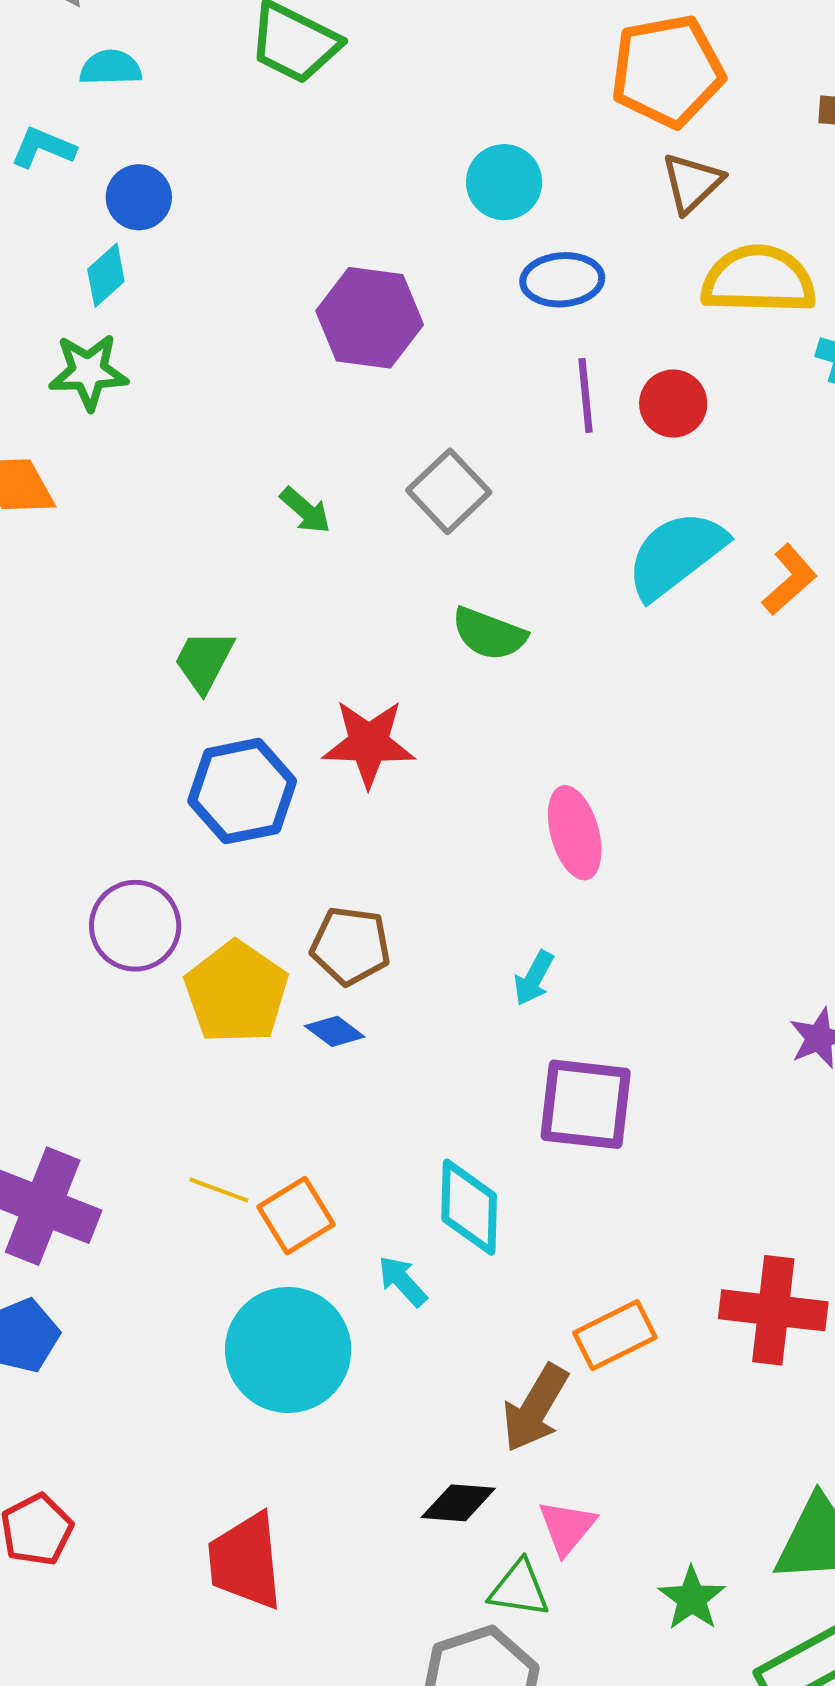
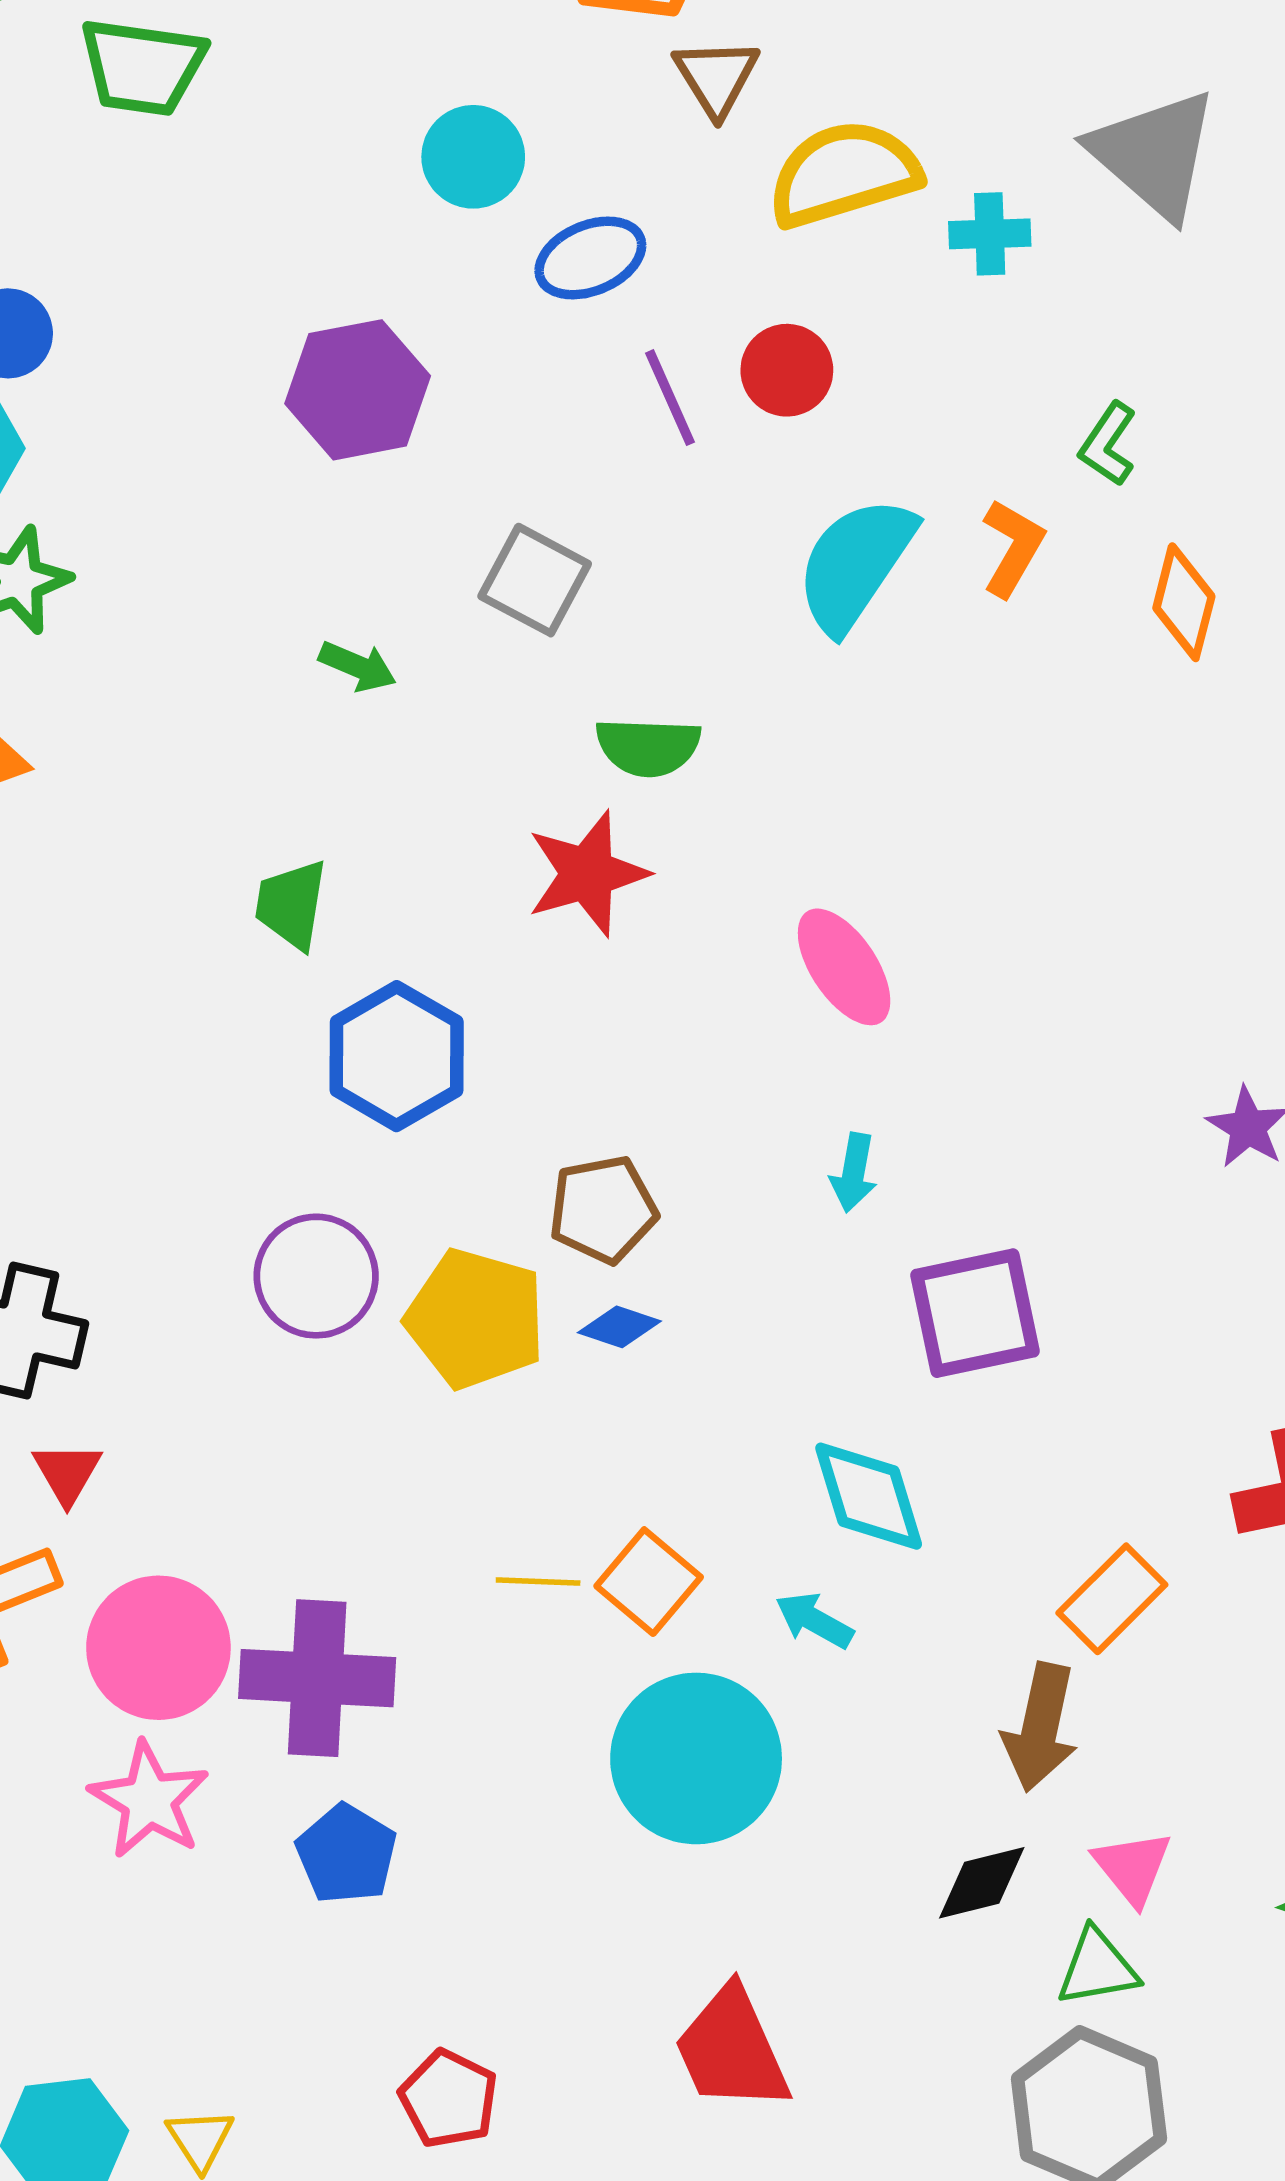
red star: (369, 743) -> (587, 874), moved

